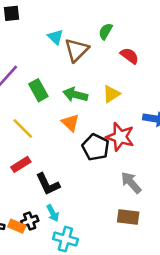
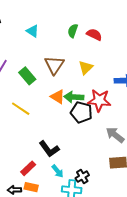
green semicircle: (106, 31) -> (73, 31), moved
brown triangle: (77, 50) -> (54, 65), moved
green arrow: (75, 95) -> (74, 97), moved
red rectangle: (21, 164) -> (28, 168), moved
black cross: (30, 221) -> (82, 177), moved

